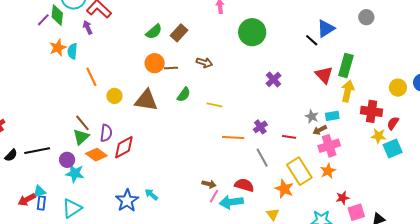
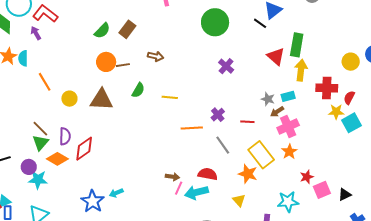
green circle: (252, 32) -> (215, 22), moved
cyan arrow: (151, 195) -> (116, 193), turned -56

